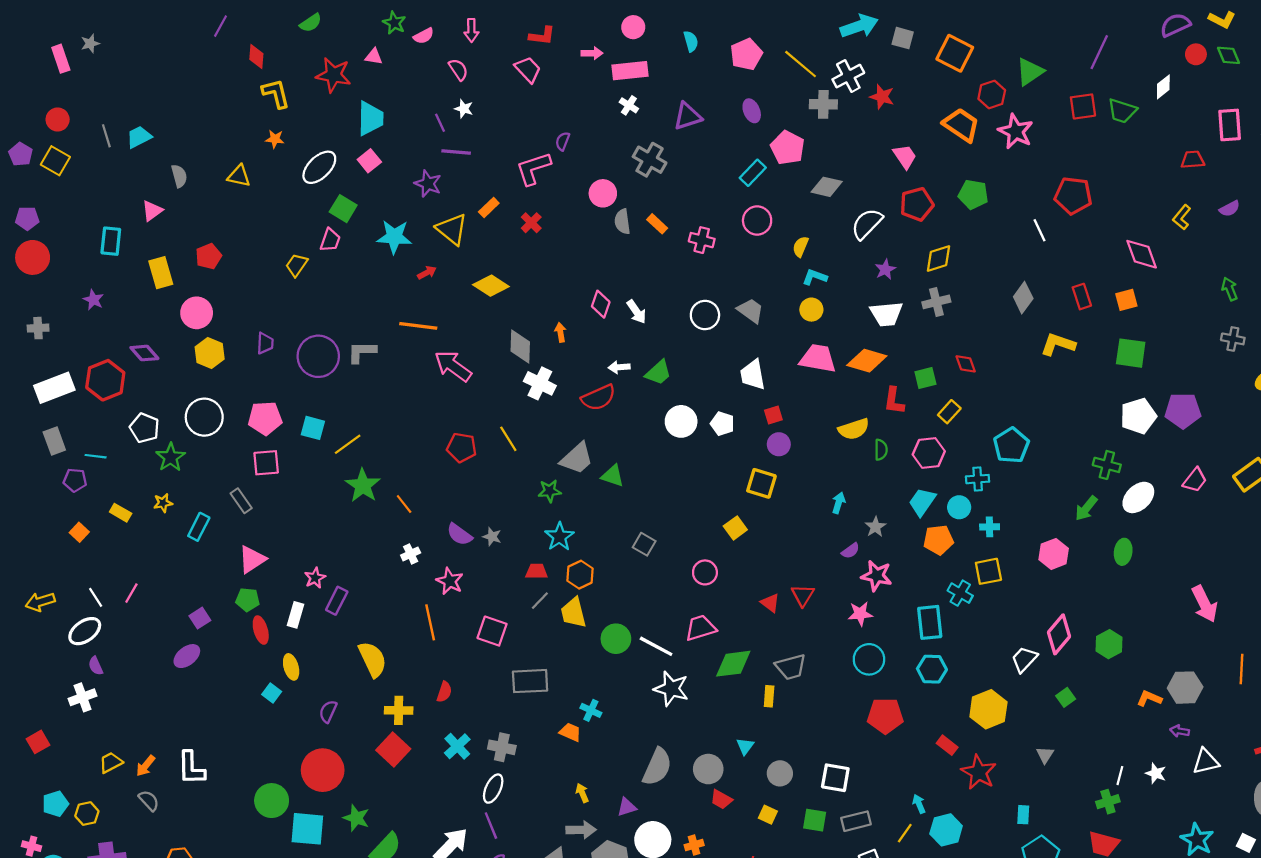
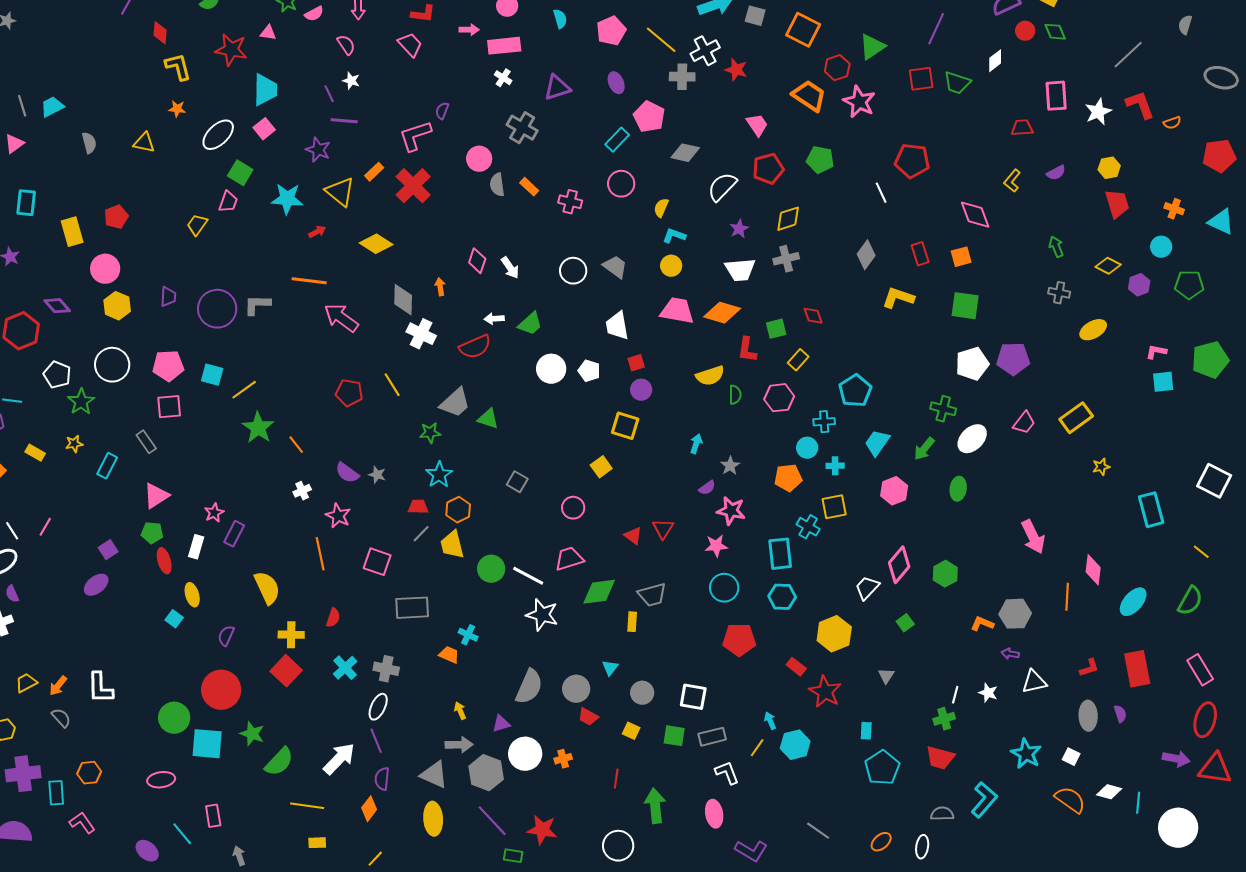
pink triangle: (152, 211) -> (14, 144), moved
red cross: (531, 223) -> (413, 186), size x1.8
cyan trapezoid: (922, 502) -> (877, 443), moved

